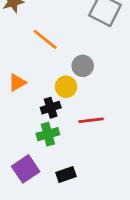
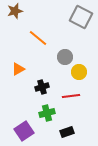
yellow circle: (66, 87) -> (79, 72), moved
green cross: (48, 134) -> (47, 113), moved
black rectangle: (66, 175) -> (67, 132), moved

